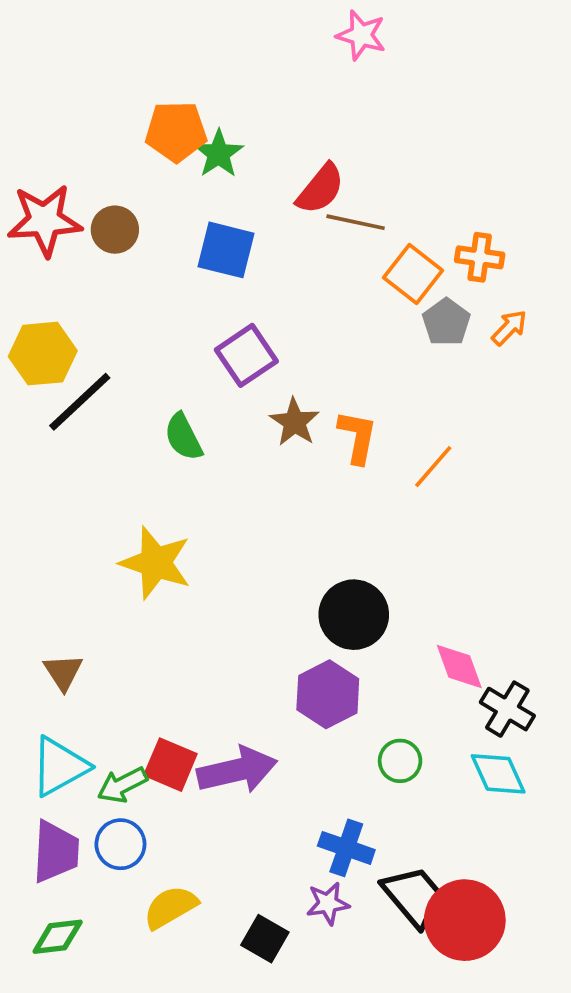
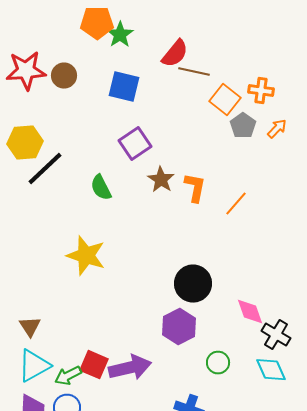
brown triangle: (63, 672) -> (30, 327), moved

